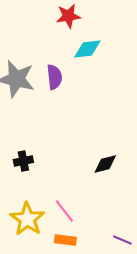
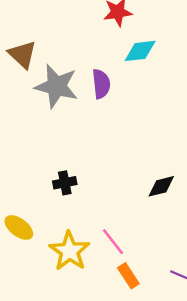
orange rectangle: (65, 240) -> (128, 276), moved, turned 50

